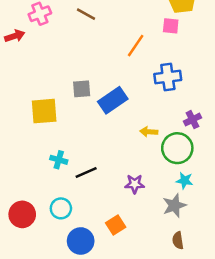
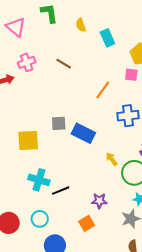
blue rectangle: (113, 100) -> (83, 133), turned 60
yellow arrow: (149, 132) -> (112, 159), turned 48
cyan cross: (59, 160) -> (39, 180), size x1.5
orange square: (116, 225) -> (87, 223), moved

